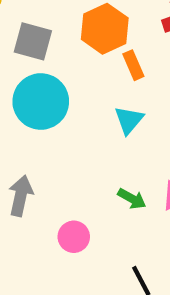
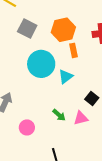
cyan circle: (41, 102) -> (41, 64), moved

